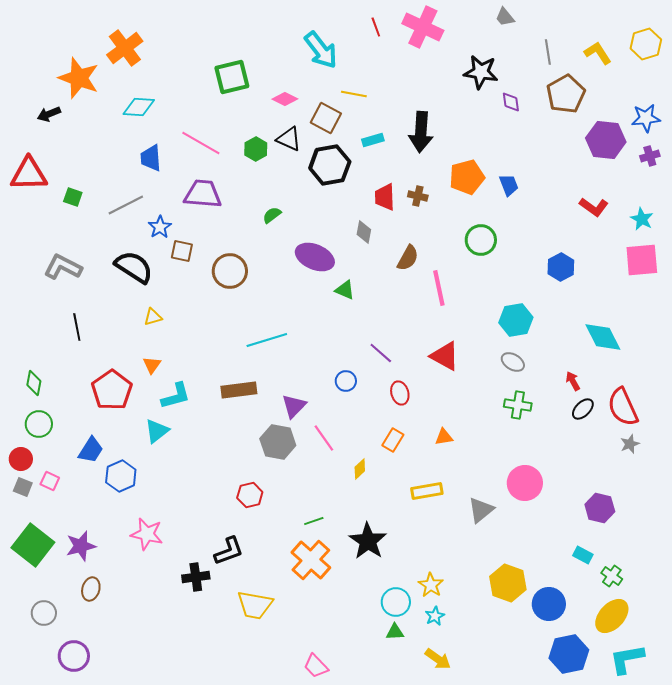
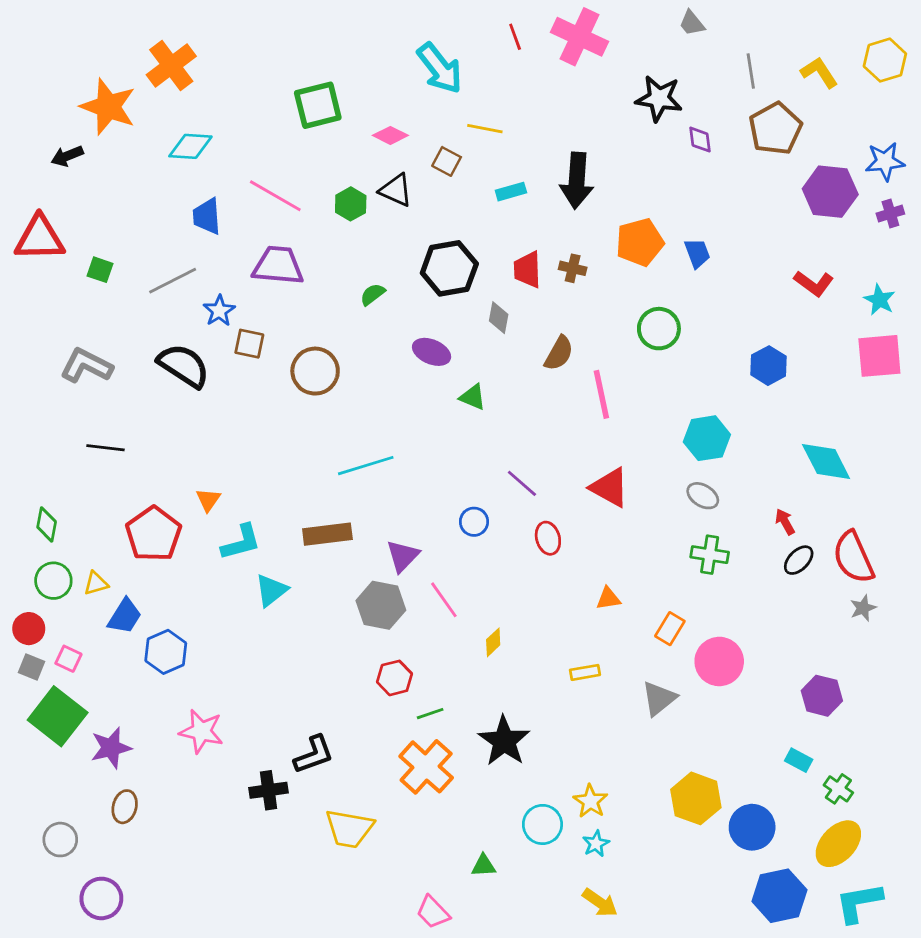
brown square: (326, 118) -> (447, 161), size x0.7
black hexagon: (330, 165) -> (449, 268), moved
purple ellipse: (315, 257) -> (432, 352), size x0.7
yellow triangle: (153, 317) -> (96, 583), moved
black line: (77, 327) -> (105, 448), turned -72
cyan triangle: (157, 431) -> (271, 590), moved
orange rectangle: (393, 440) -> (670, 629), moved
yellow rectangle: (427, 491) -> (585, 672), size x0.7
red hexagon: (250, 495) -> (395, 678), moved
green square: (33, 545) -> (58, 716), moved
green triangle: (395, 632) -> (484, 866), moved

